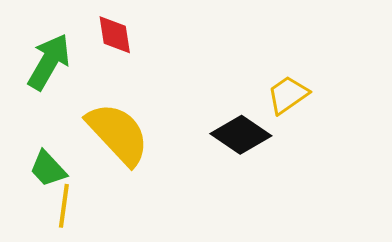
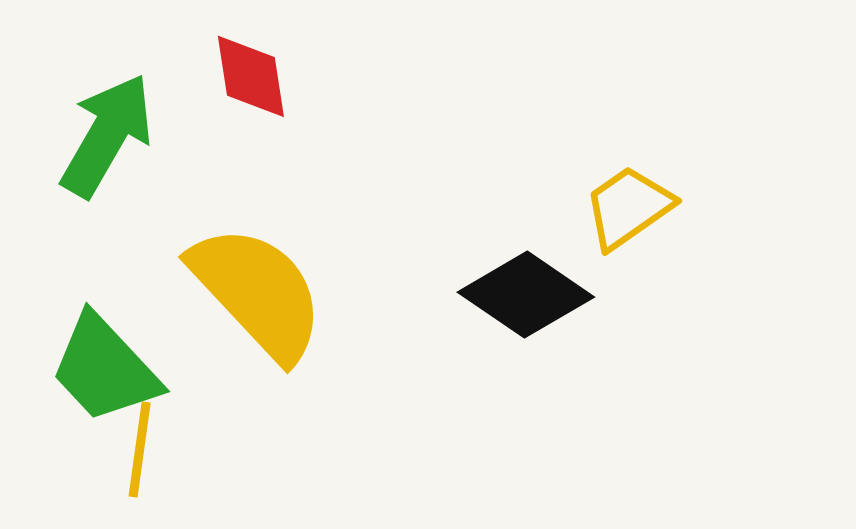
green trapezoid: (48, 169) -> (105, 369), size x1.4

